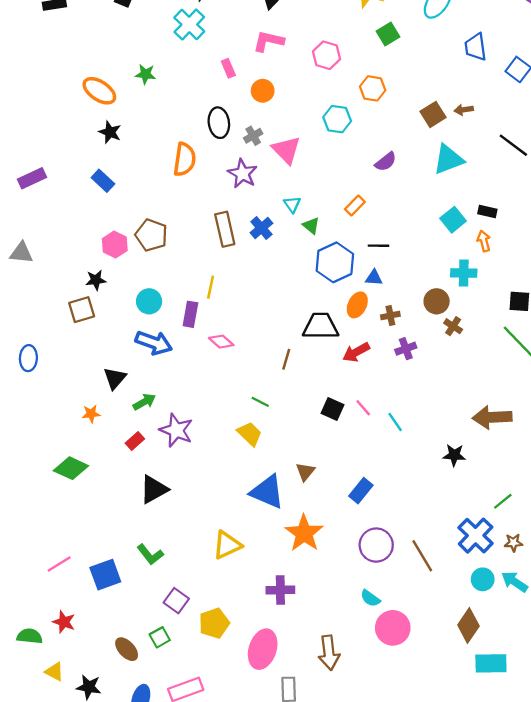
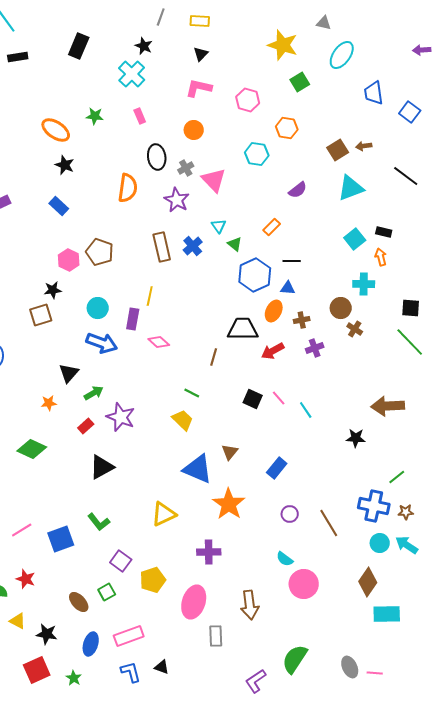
pink rectangle: (228, 68) -> (140, 116), moved
blue cross: (476, 536) -> (374, 506), turned -32
purple circle: (376, 545) -> (290, 514), size x0.6

